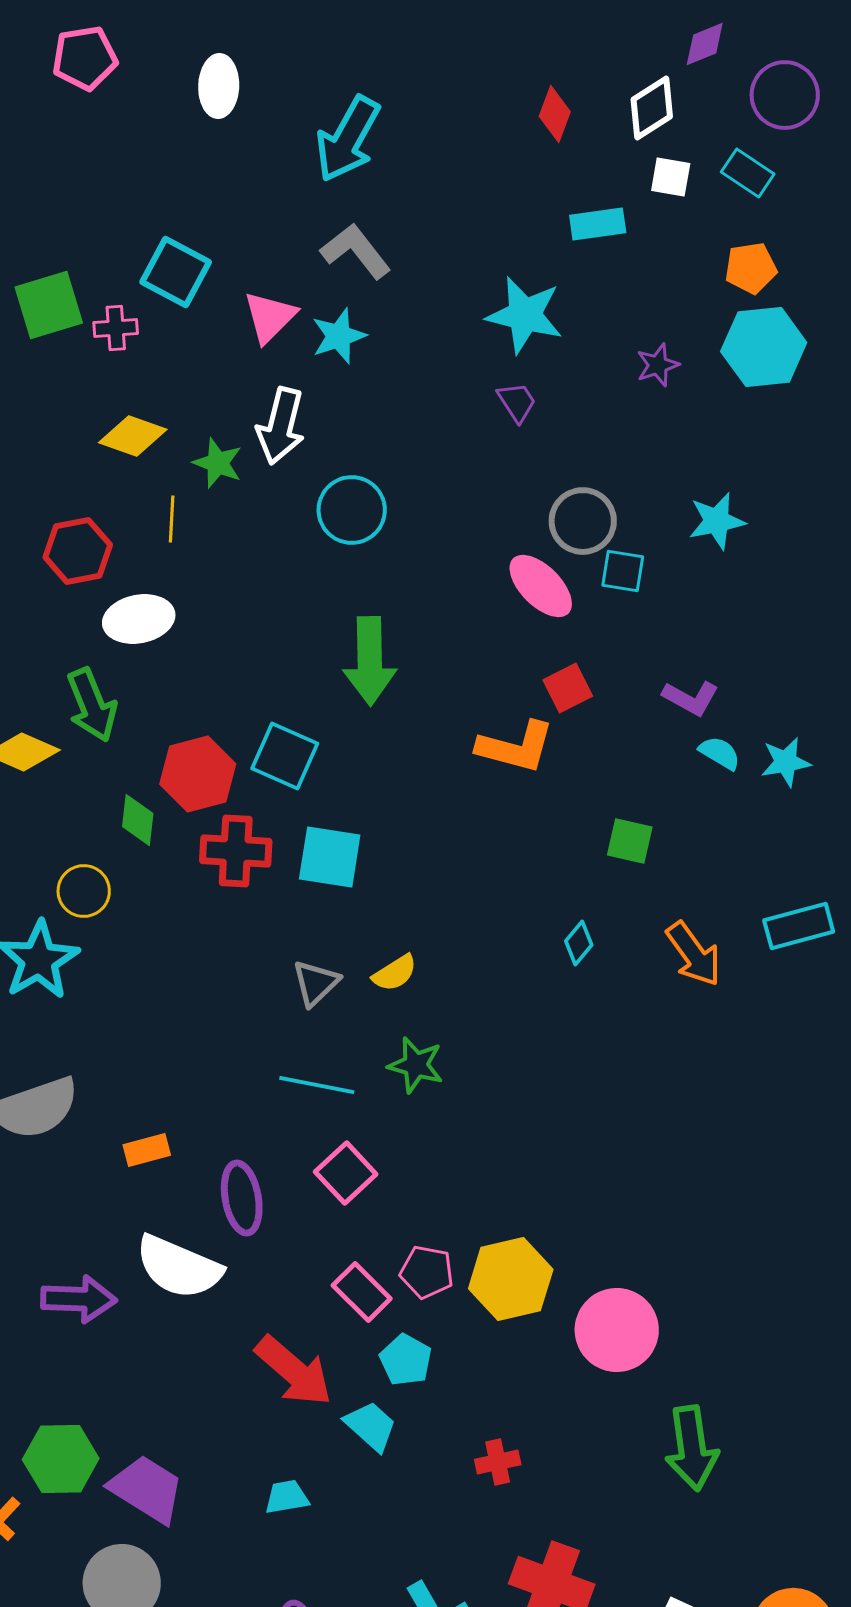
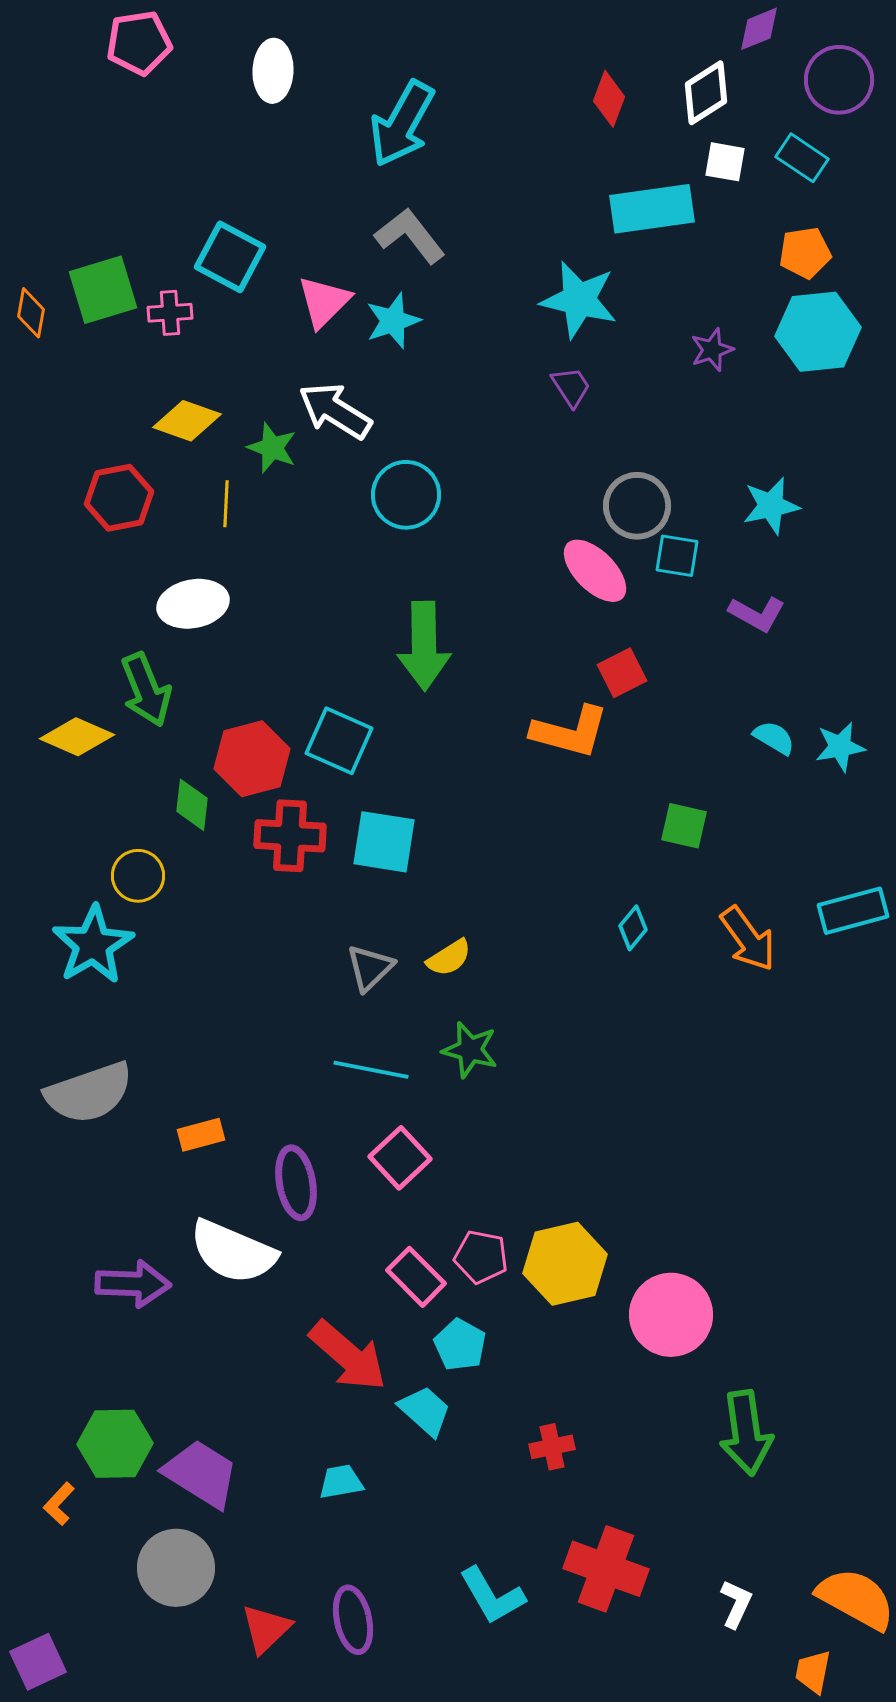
cyan rectangle: (598, 224) -> (652, 209), size x1.5
white arrow: (281, 426) -> (335, 411), turned 108
red hexagon: (78, 551) -> (119, 498), moved
purple L-shape: (691, 698) -> (757, 614), moved

